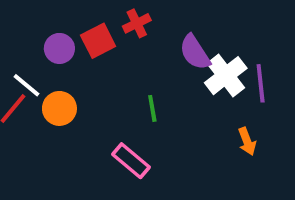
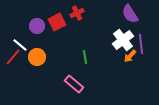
purple semicircle: (195, 52) -> (130, 14), moved
orange arrow: (247, 141) -> (130, 56), moved, turned 64

